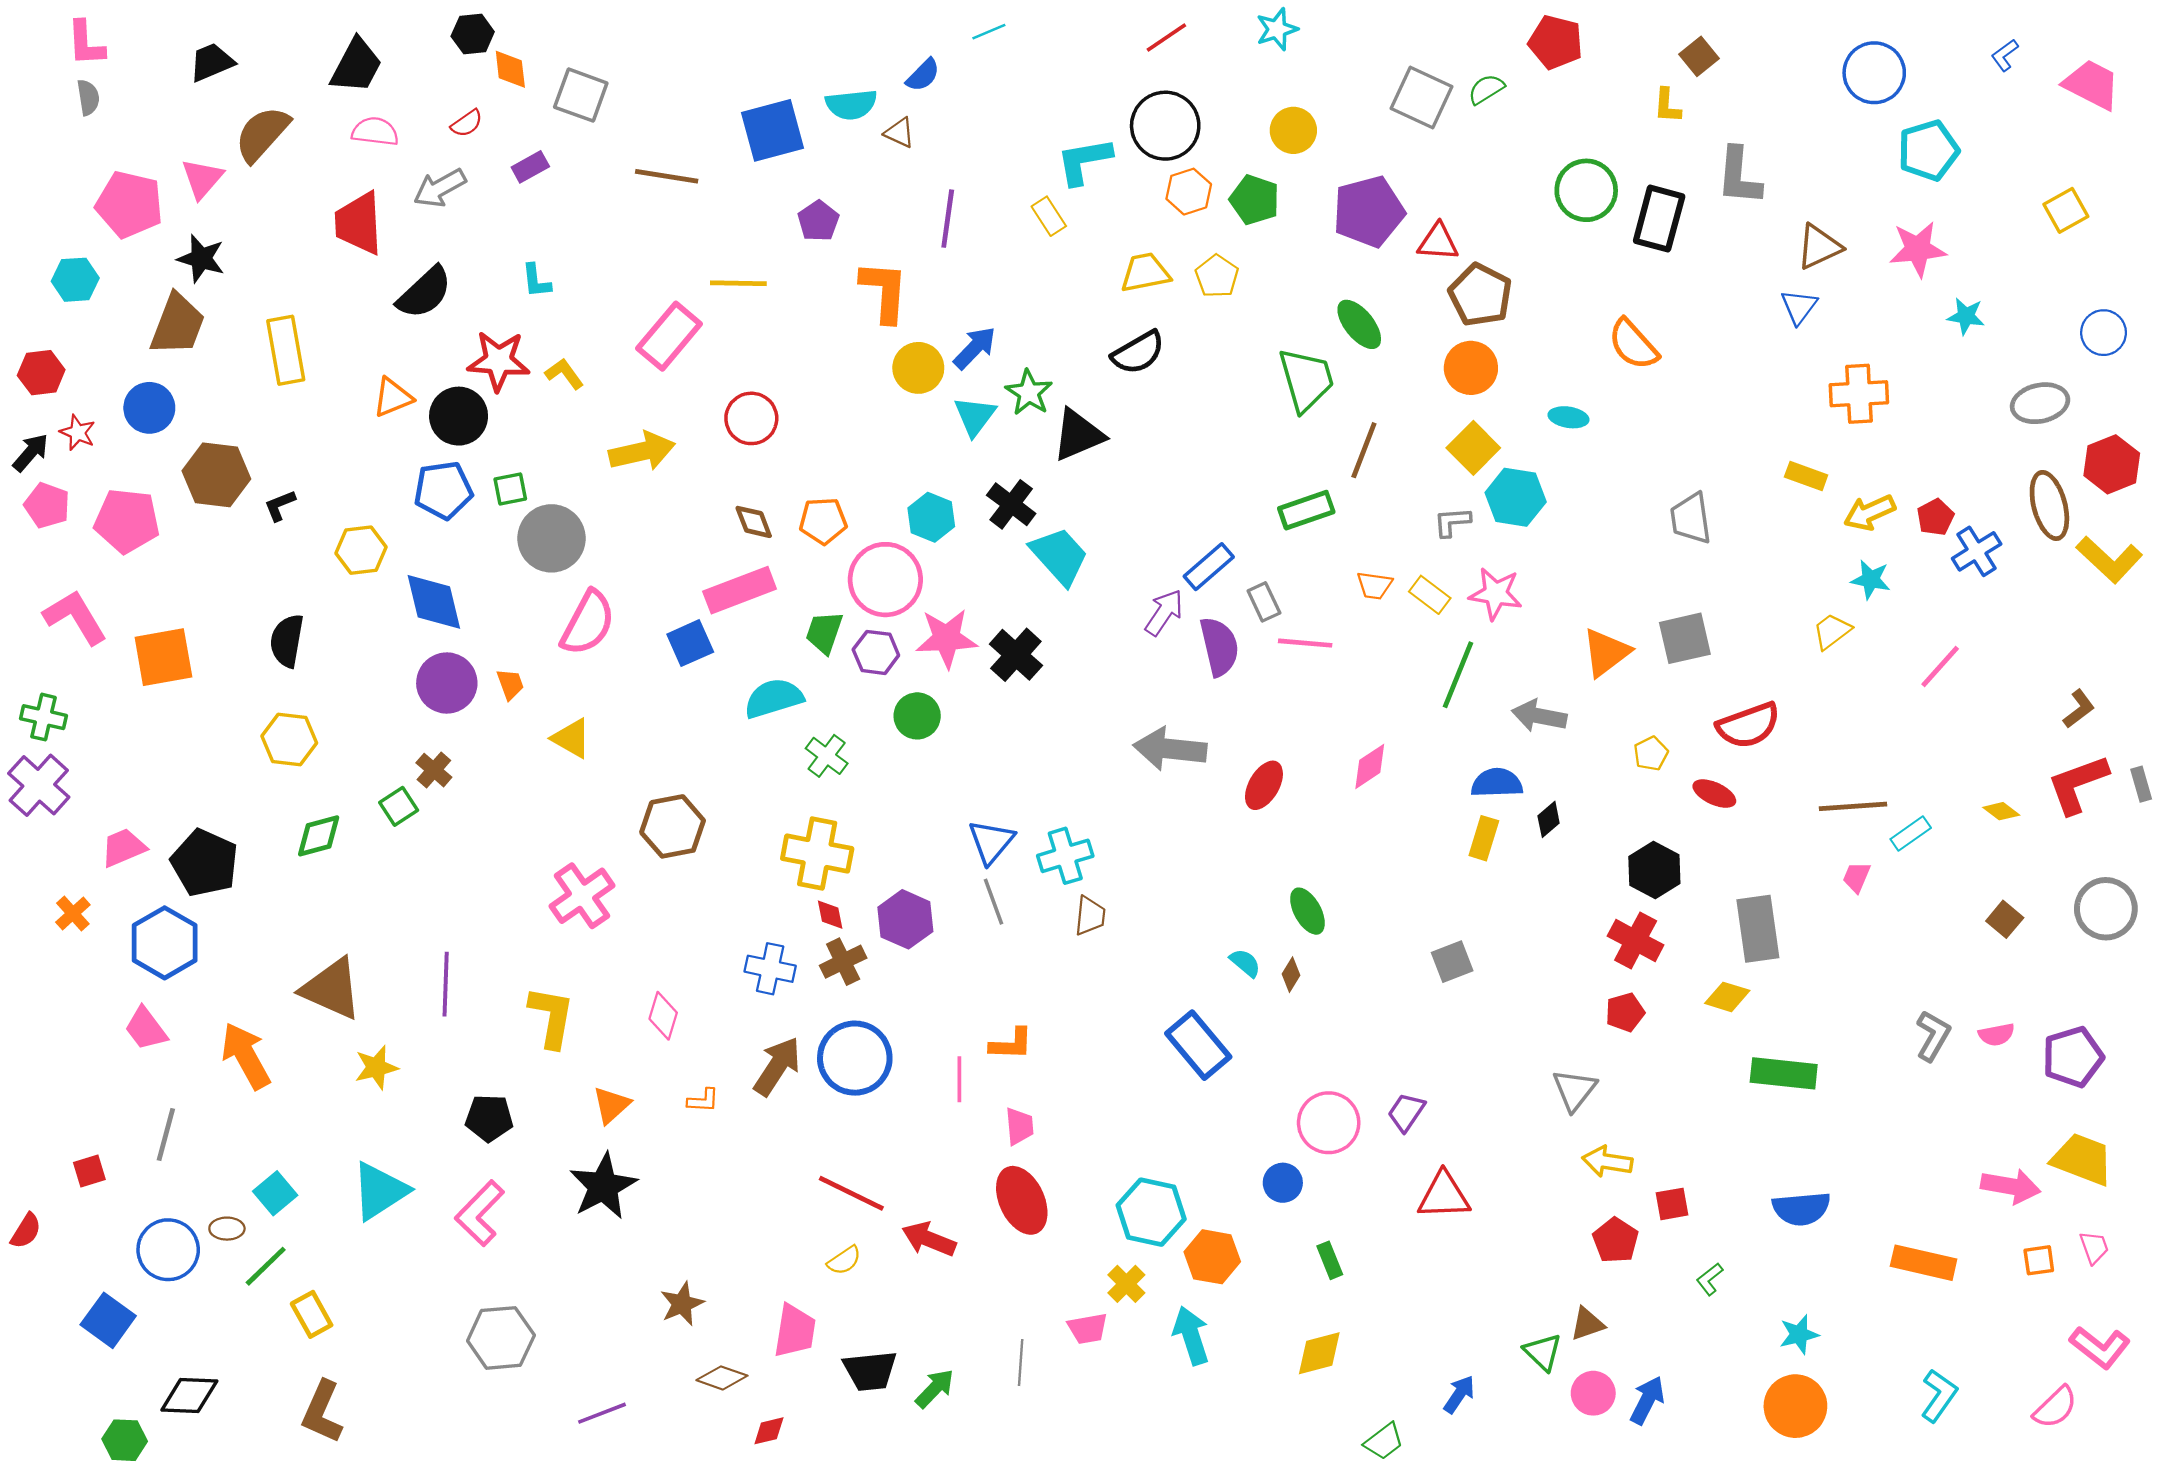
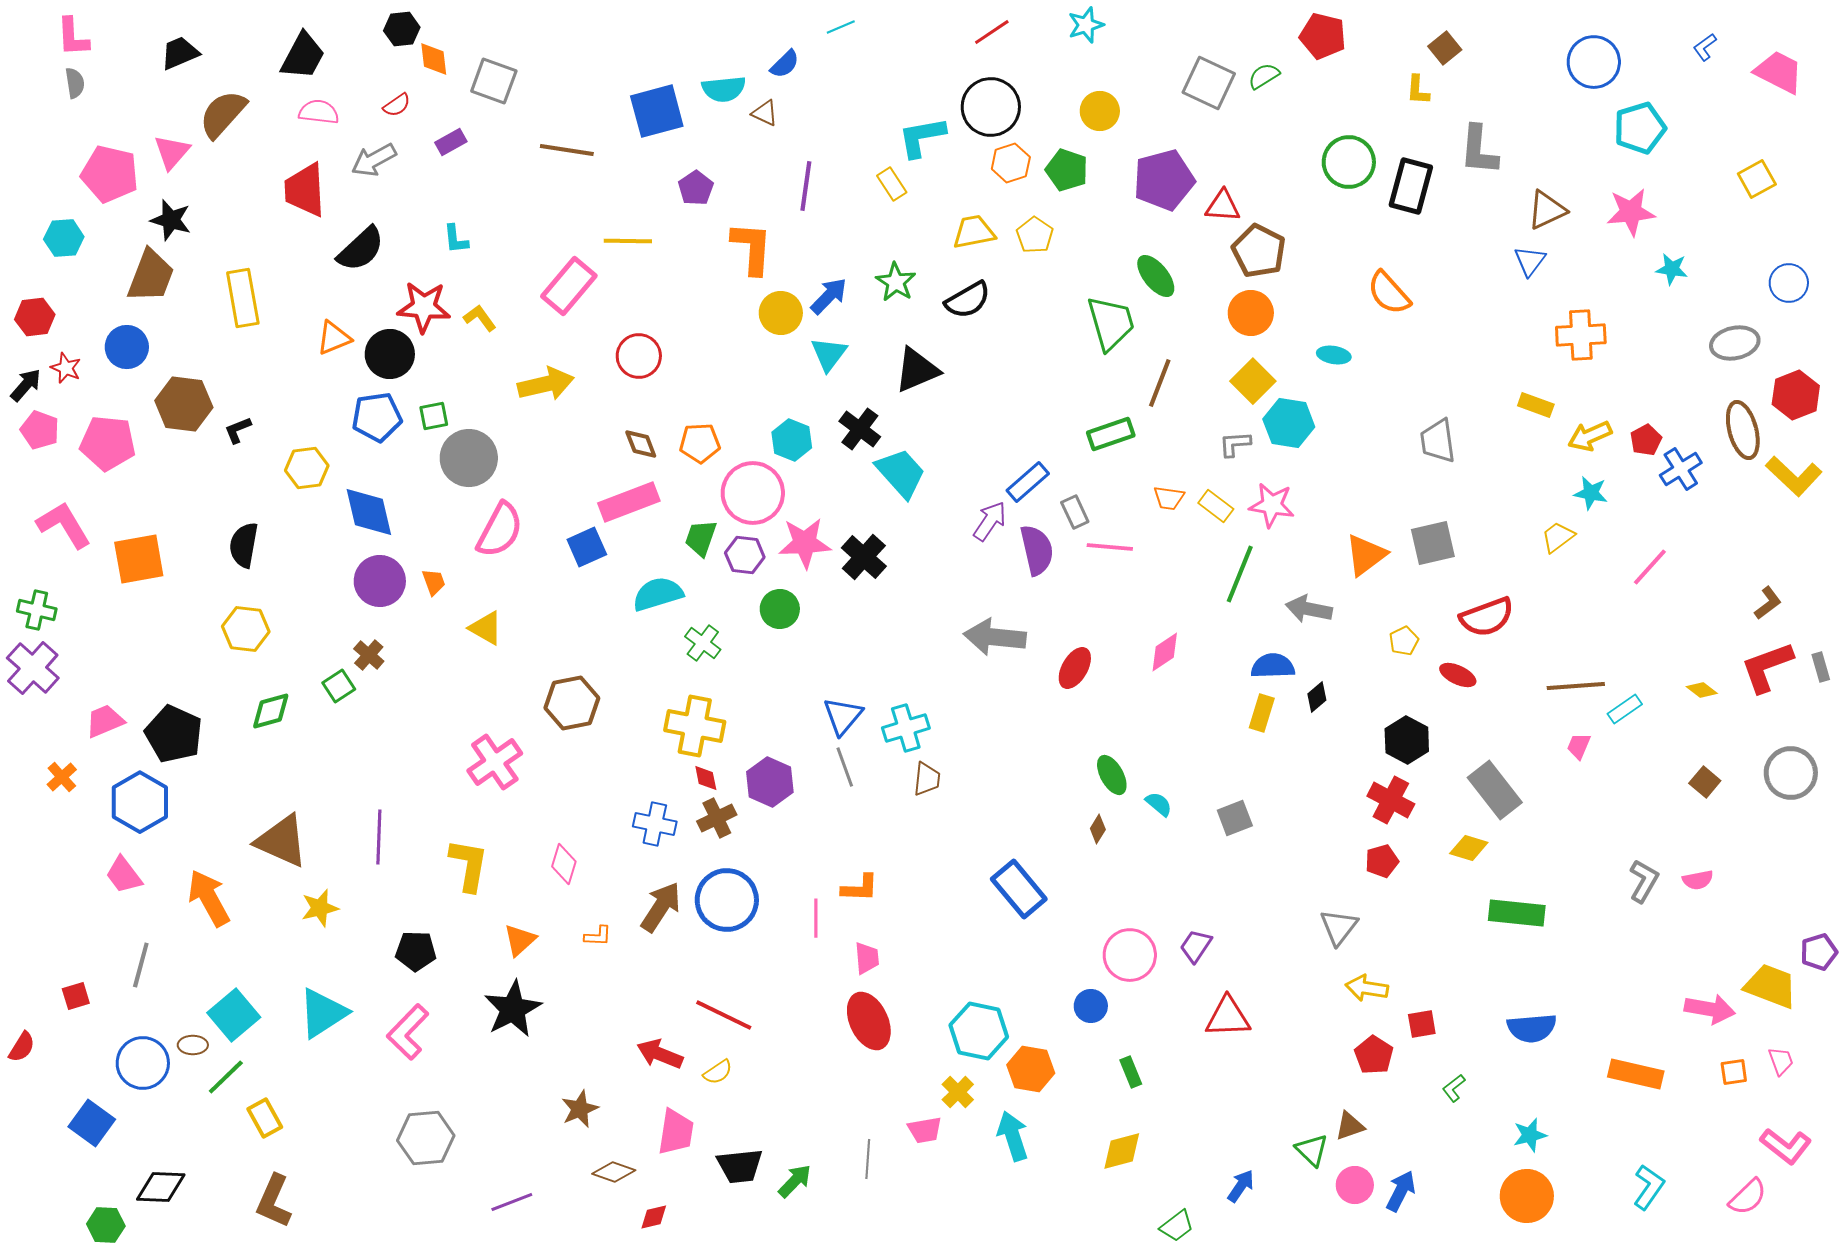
green star: (1029, 393) -> (896, 282), moved
gray rectangle: (1758, 929) -> (1495, 790), turned -30
cyan semicircle: (1245, 963) -> (1159, 804), moved
purple pentagon: (2073, 1057) -> (1819, 952), moved, size x0.7
cyan square: (275, 1193) -> (234, 1015), size x1.4
red arrow: (929, 1239) -> (660, 1054), moved

